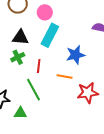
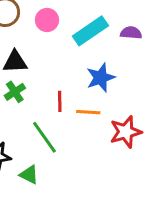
cyan rectangle: (50, 35) -> (90, 31), moved, turned 35
red line: (39, 66) -> (60, 101), moved
green triangle: (20, 113) -> (29, 175), turned 32

